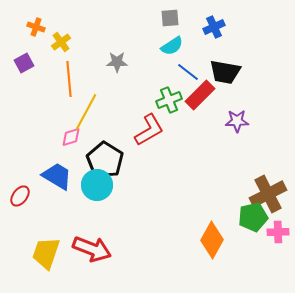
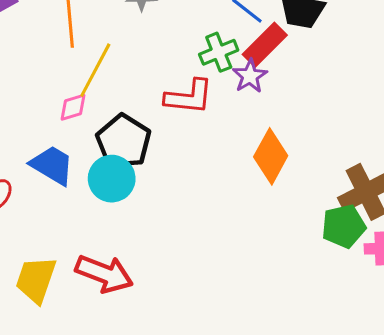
purple star: (237, 121) -> (250, 76), moved, turned -30
red L-shape: (149, 130) -> (189, 97), turned 36
orange diamond: (212, 240) -> (271, 156), moved

